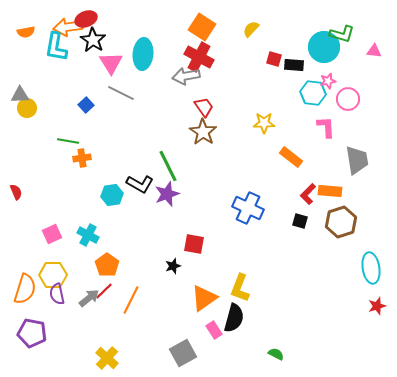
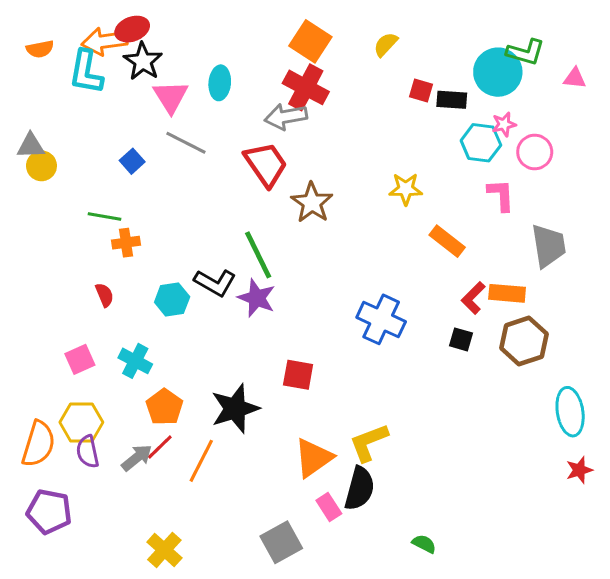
cyan ellipse: (143, 54) -> (220, 83), size x0.7
red trapezoid: (204, 107) -> (266, 164), moved, size x1.5
red semicircle: (16, 192) -> (104, 295), moved
purple star: (167, 194) -> (257, 298), turned -30
black star: (173, 266) -> (235, 409), moved, size x2.0
yellow L-shape: (240, 288) -> (369, 442), turned 48

